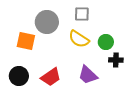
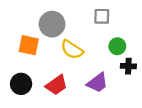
gray square: (82, 14) -> (102, 16), moved
yellow semicircle: (79, 39) -> (72, 50), moved
purple trapezoid: (88, 75) -> (97, 83), turned -80

